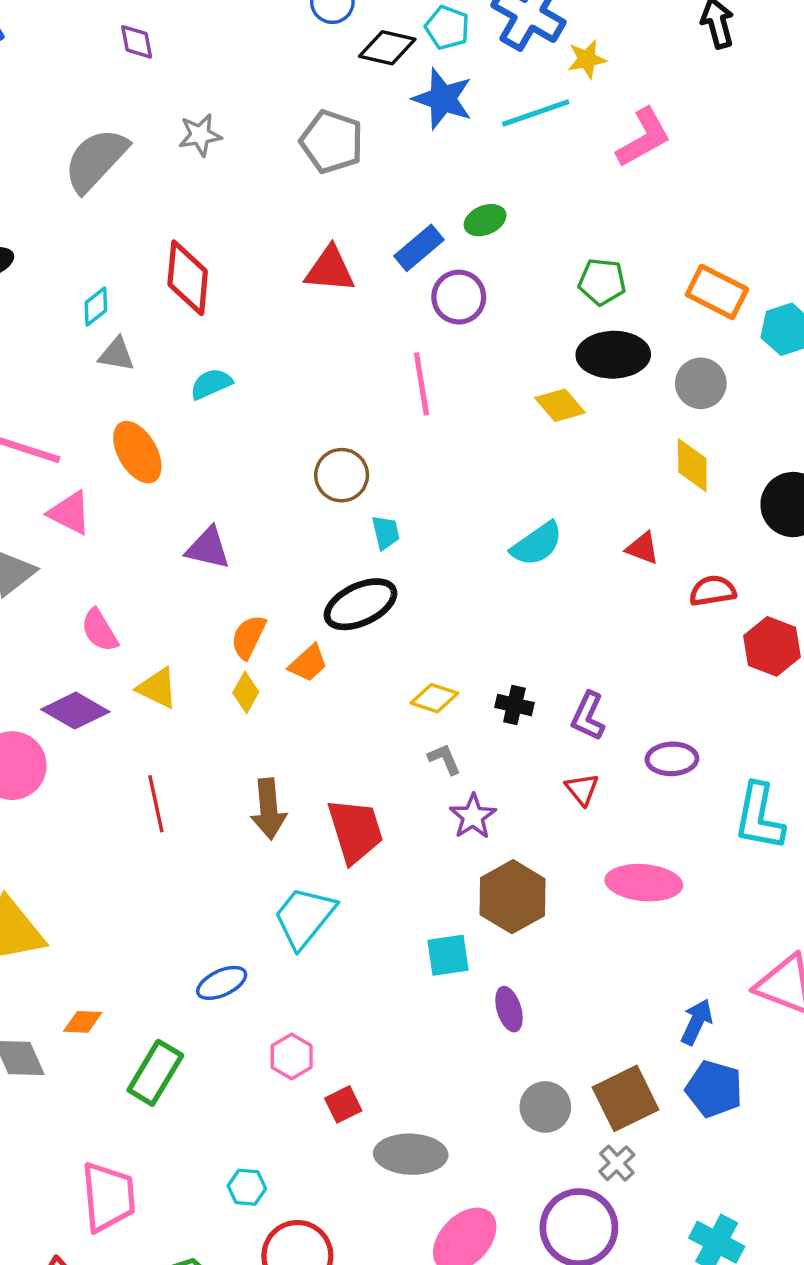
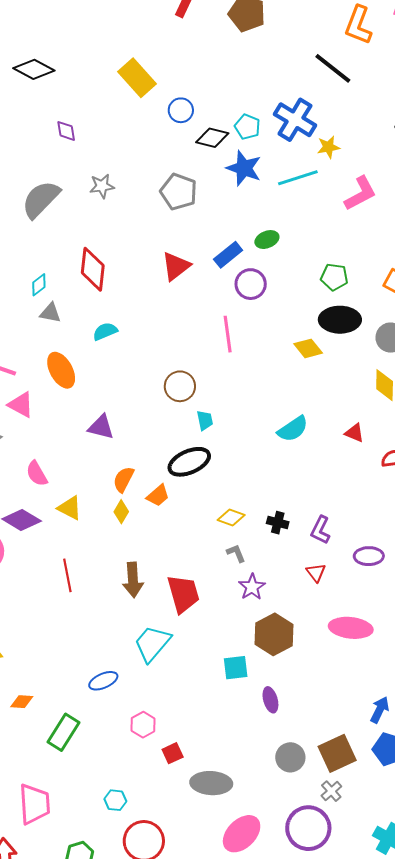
red triangle: (330, 269) -> (176, 266), turned -44

